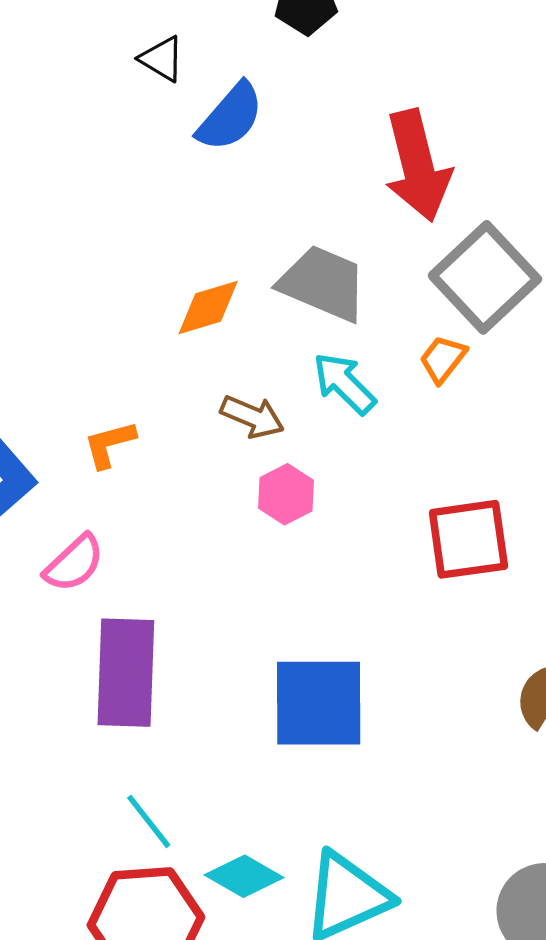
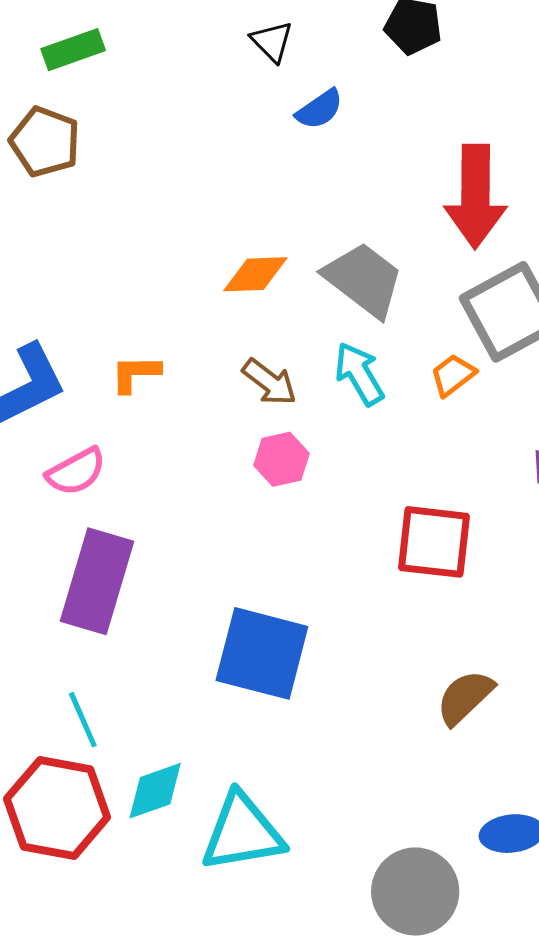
blue semicircle: (230, 117) -> (319, 109), size x0.7
cyan diamond: (244, 876) -> (155, 791), turned -64

